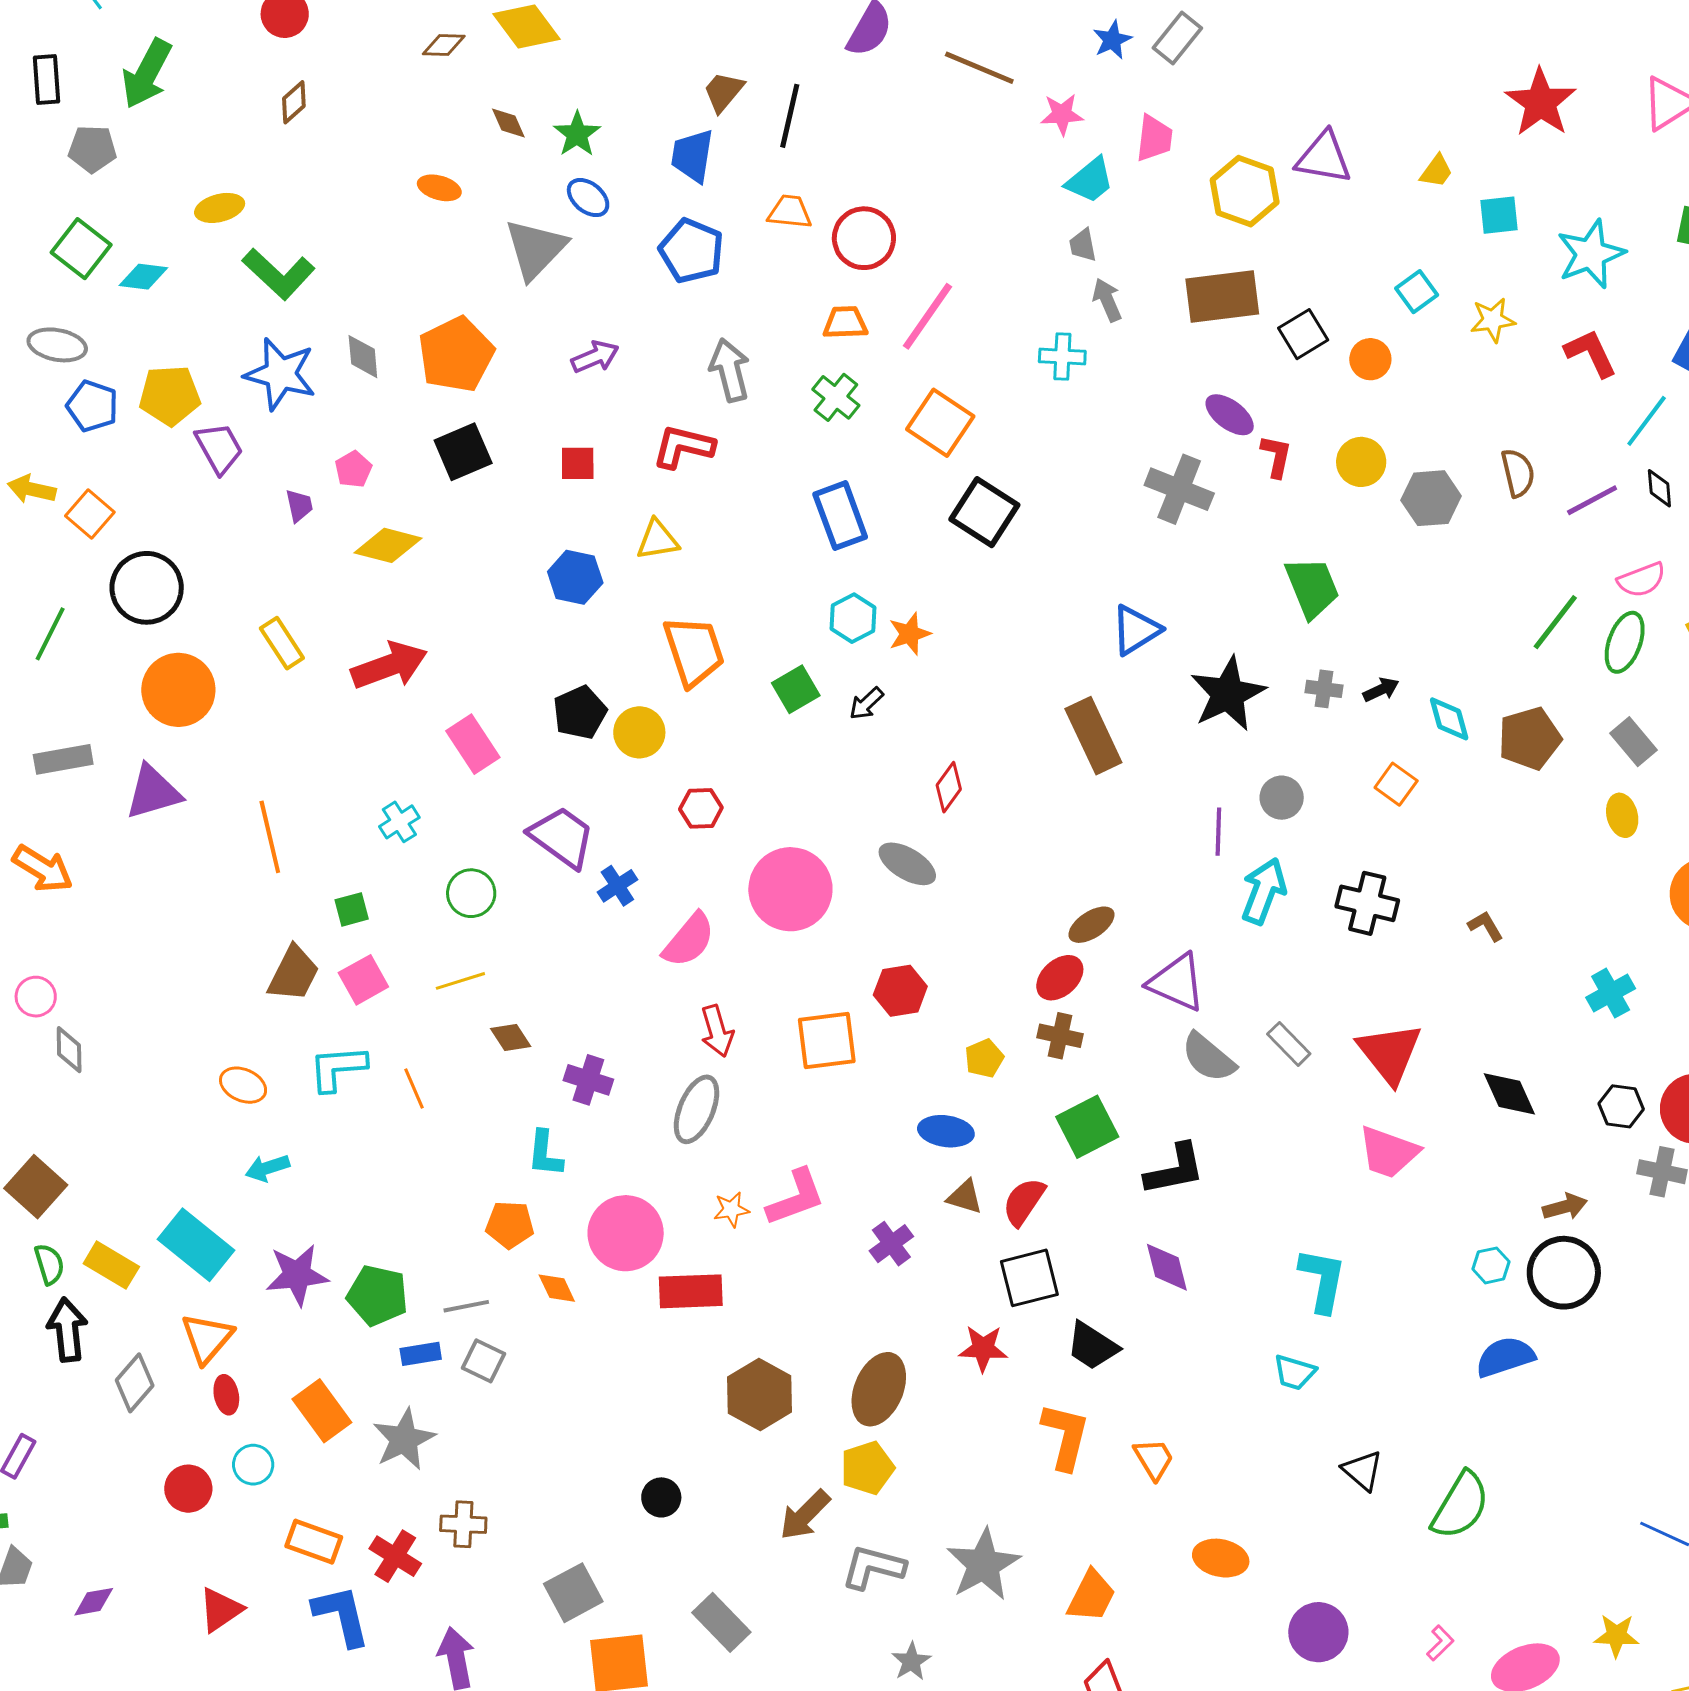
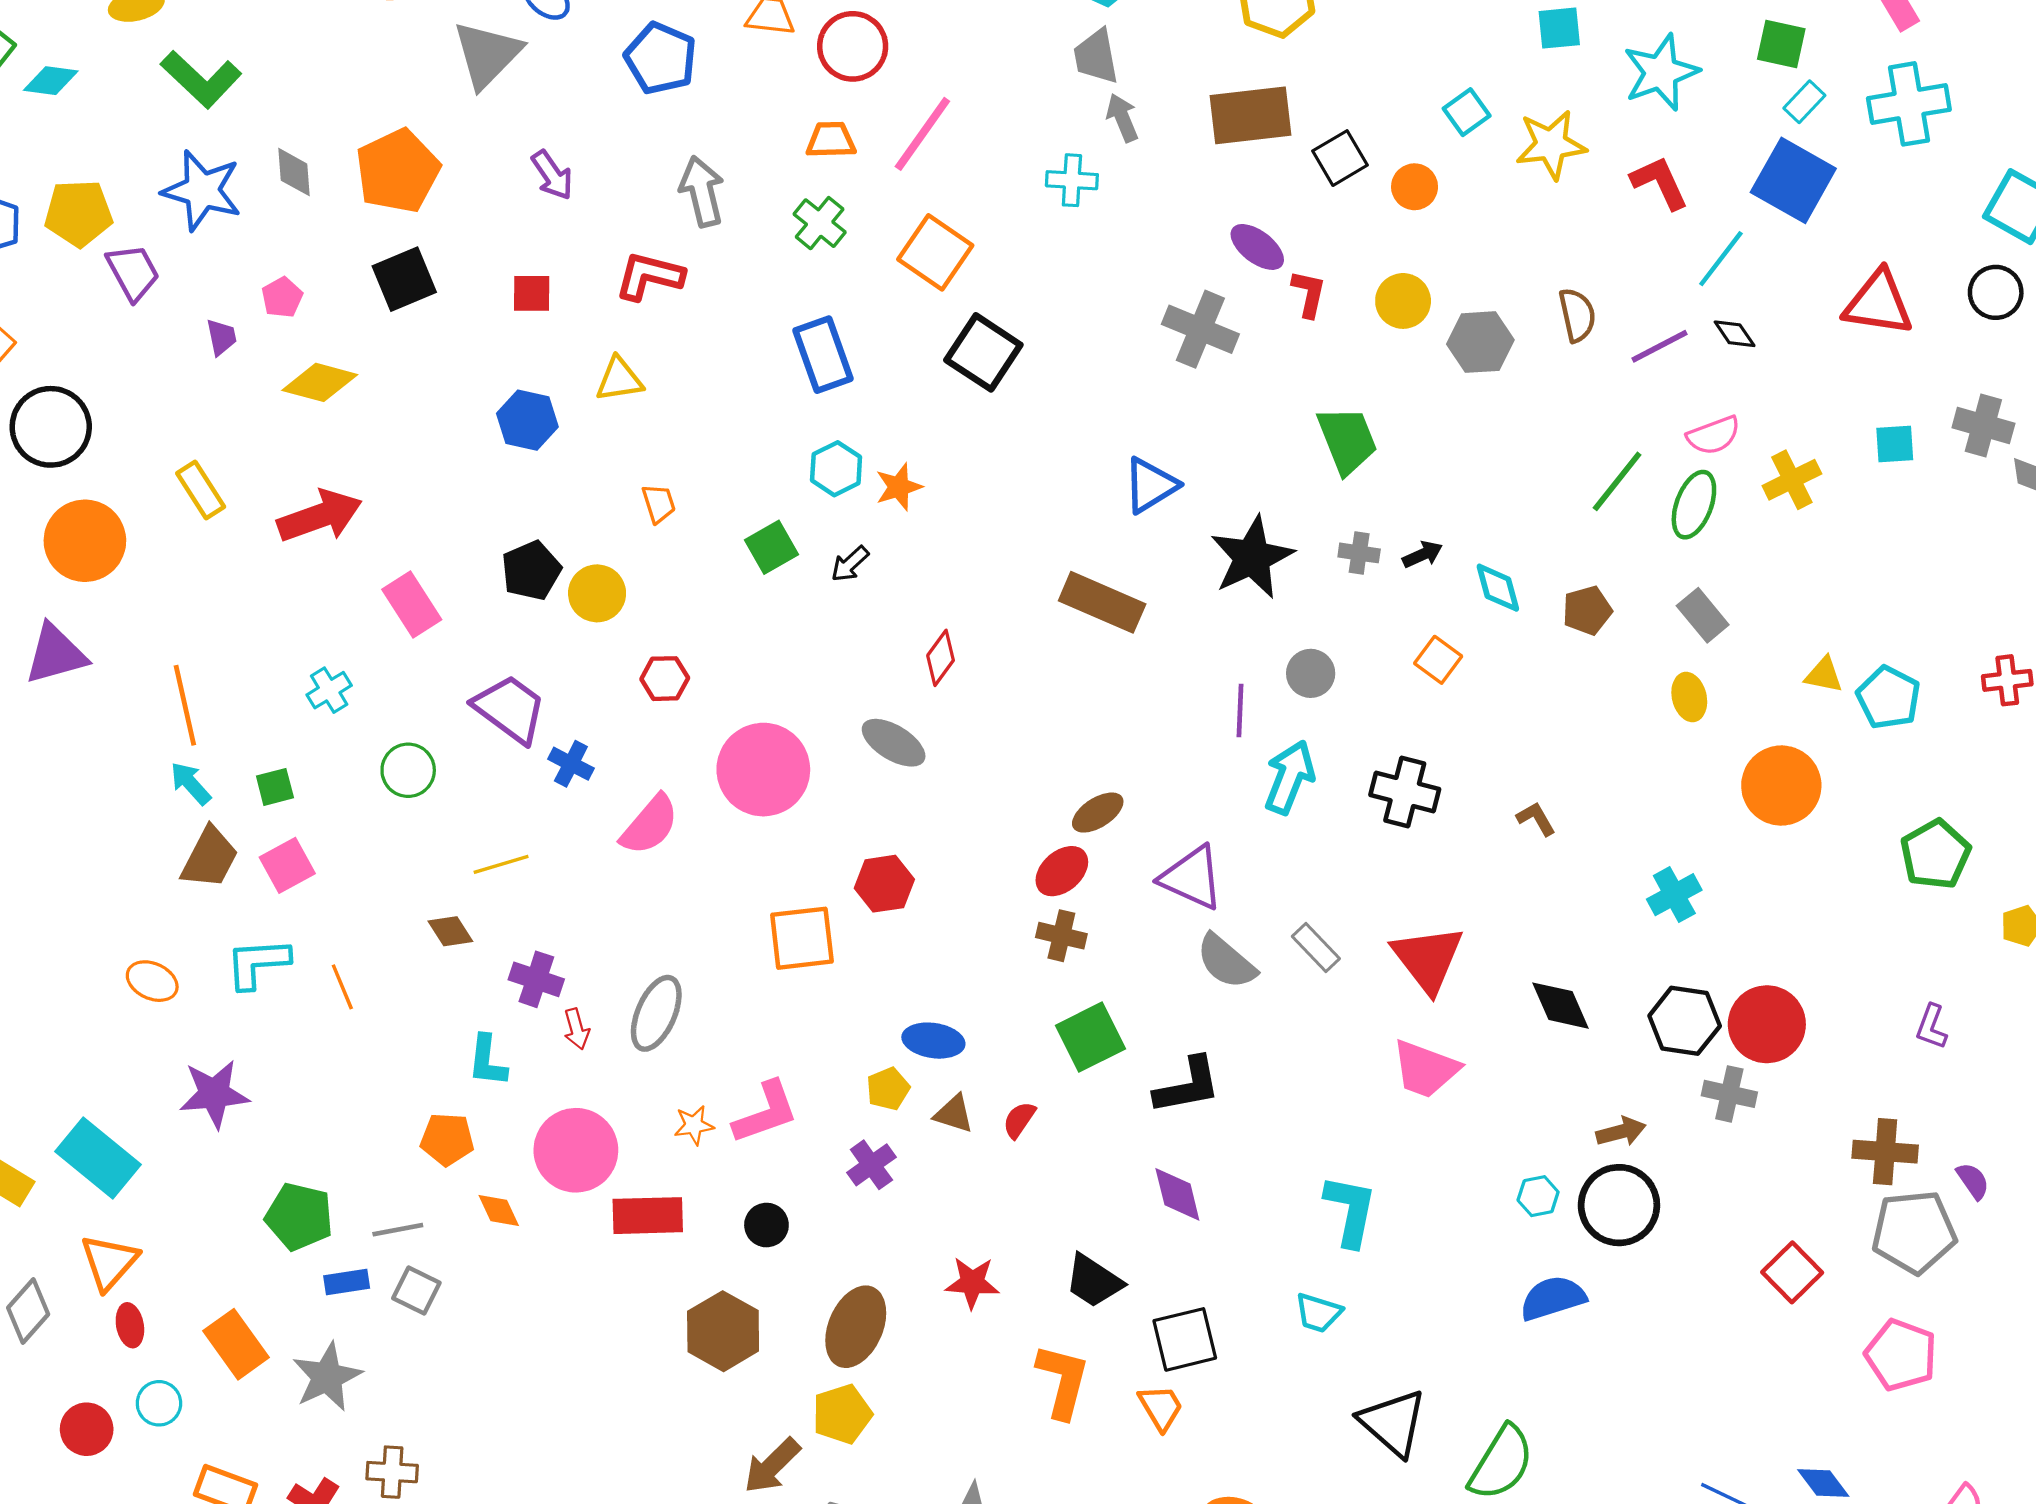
gray trapezoid: (1083, 245) -> (1096, 57), size x1.5
yellow star: (1493, 320) -> (1551, 145), size x1.4
purple arrow: (595, 357) -> (552, 175), turned 78
black diamond: (1659, 488) -> (1735, 334), turned -30
orange trapezoid: (694, 651) -> (659, 504), size x0.5
brown rectangle: (1093, 736) -> (1102, 602), turned -42
brown pentagon: (1530, 738) -> (1587, 610), size x0.7
blue cross: (617, 886) -> (571, 764), turned -30
yellow line: (460, 981) -> (501, 864), moved
red arrow: (717, 1031) -> (577, 1029), moved, size x0.7
yellow pentagon: (984, 1058) -> (888, 1089), moved
black hexagon: (1621, 1106) -> (1685, 1021), size x1.4
cyan arrow: (267, 1168) -> (191, 783), moved, turned 66
red semicircle: (1024, 1202) -> (1019, 1120), size x0.7
purple star: (297, 1275) -> (214, 1094), moved
black square: (1029, 1278) -> (1185, 1339), moved
black triangle: (1362, 1470) -> (1393, 1423), size x1.5
black circle: (661, 1497) -> (766, 1225), moved

